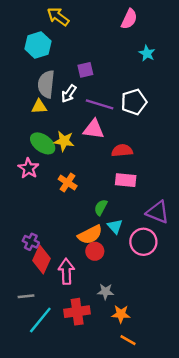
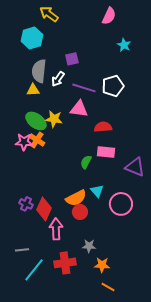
pink star: (28, 168) -> (24, 142), turned -30
orange cross: (68, 183) -> (37, 140), moved
green semicircle: (101, 207) -> (86, 162), moved
purple triangle: (158, 212) -> (135, 167), moved
red diamond: (41, 260) -> (44, 209), moved

